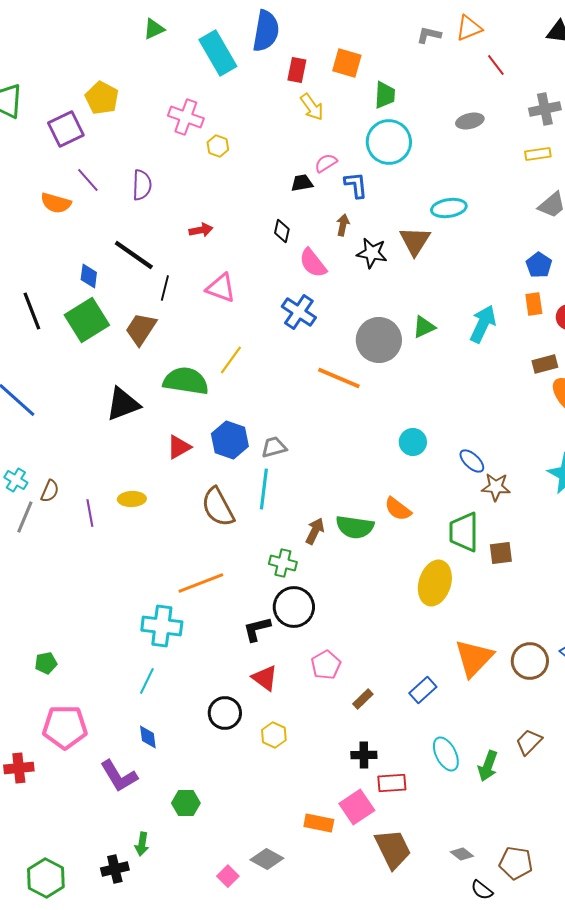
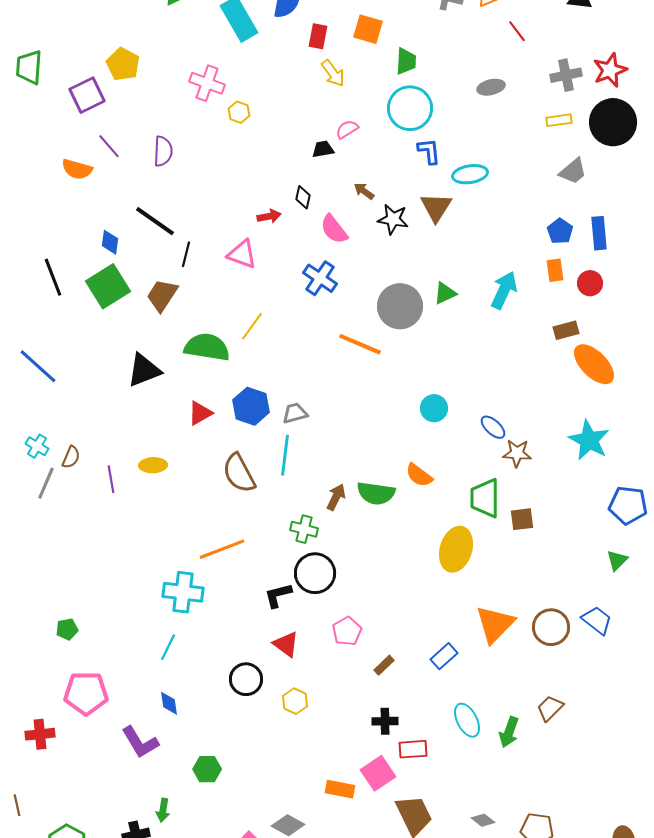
blue L-shape: (356, 185) -> (429, 151), moved
brown arrow: (343, 225) -> (364, 191), turned -65
red arrow: (201, 230) -> (269, 216), moved

